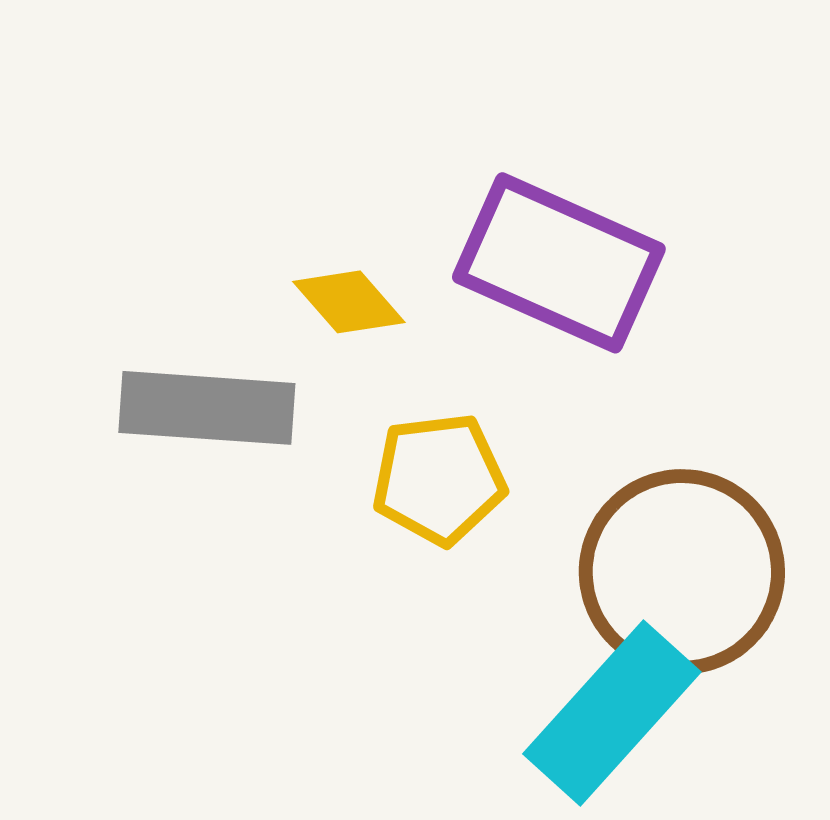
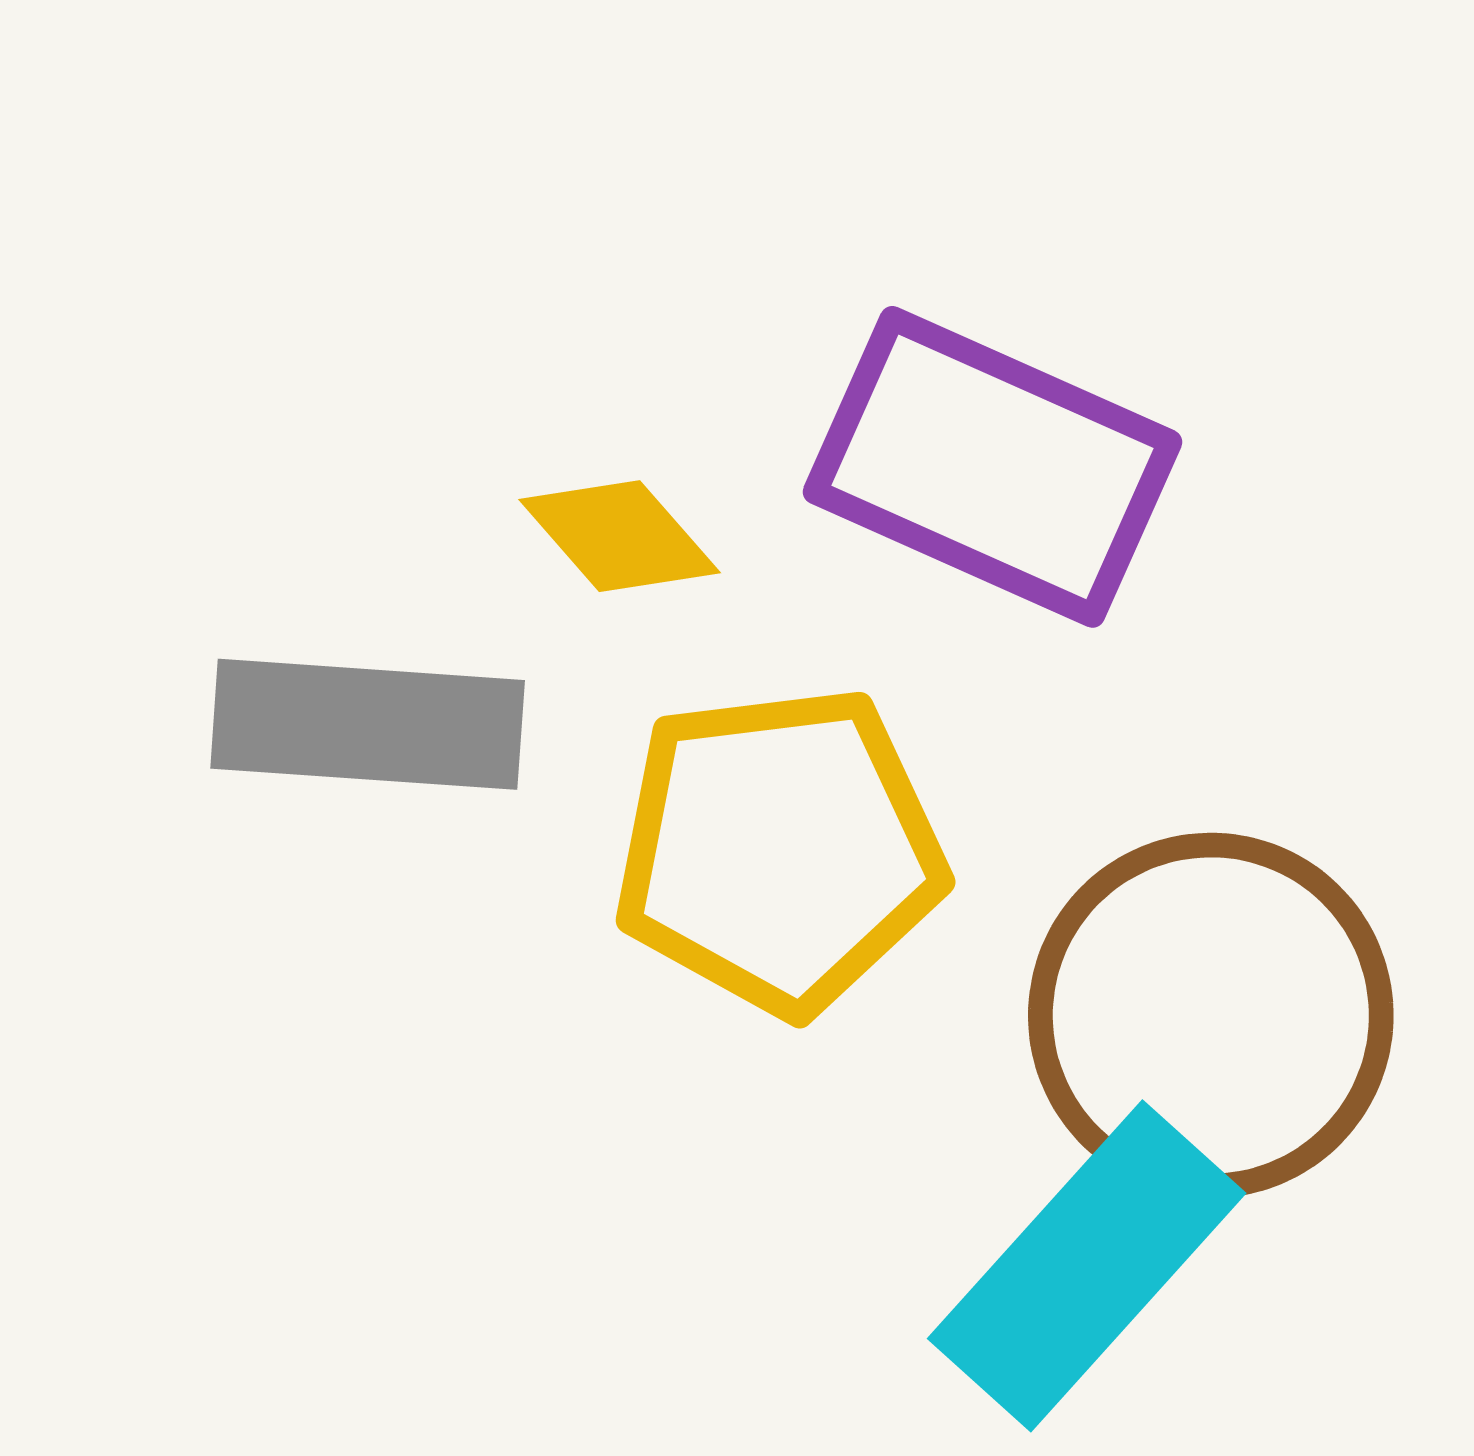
yellow pentagon: (439, 479) -> (779, 850), size x1.4

